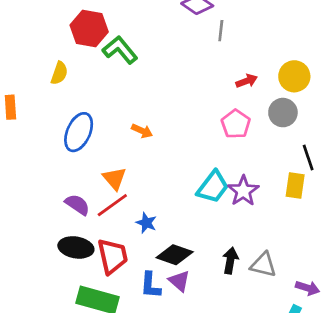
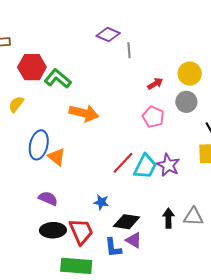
yellow semicircle: (59, 73) -> (16, 104), turned -150
orange arrow: (142, 131) -> (84, 113), moved, size x1.8
orange triangle: (114, 178) -> (56, 157), moved
red line: (112, 205) -> (123, 163), moved

